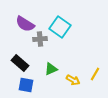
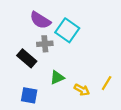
purple semicircle: (25, 24) -> (40, 20), moved
black rectangle: (20, 63) -> (27, 58), moved

